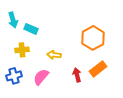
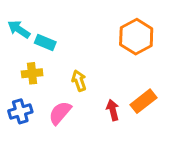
cyan arrow: (13, 20) -> (19, 29), turned 140
orange hexagon: (93, 38) -> (136, 37), moved
yellow arrow: (54, 55) -> (79, 81), turned 64

